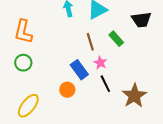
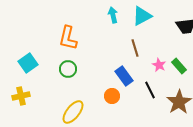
green rectangle: (116, 39) -> (179, 66), moved
pink star: (100, 63) -> (159, 65), moved

